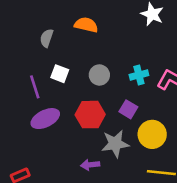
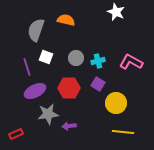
gray semicircle: (47, 38) -> (36, 30), size x1.6
cyan cross: (139, 75) -> (98, 61), moved
gray star: (115, 144) -> (48, 114), moved

